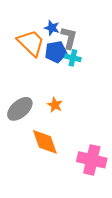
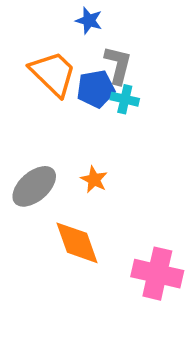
blue star: (52, 28) -> (89, 21), moved

